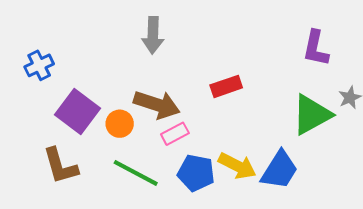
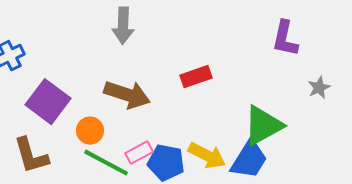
green triangle: (312, 115) -> (263, 126), moved
orange circle: (120, 124) -> (90, 131), moved
pink rectangle: (175, 134) -> (139, 153), moved

